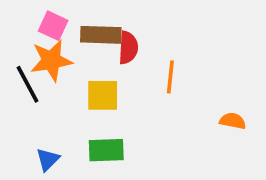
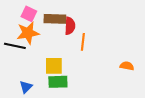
orange line: (170, 77) -> (83, 42), moved
black line: (27, 84) -> (15, 46), turned -50
yellow square: (103, 95) -> (54, 66), moved

